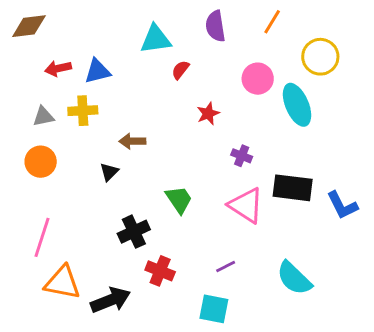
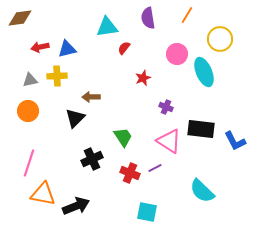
black triangle: (109, 172) -> (75, 118), size x1.5
purple line: (226, 267) -> (155, 168), moved
red cross: (160, 271) -> (130, 173), moved

